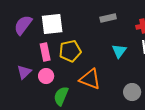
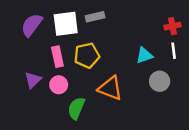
gray rectangle: (108, 18) -> (95, 17), moved
cyan triangle: (119, 51) -> (144, 55), turned 35
gray circle: (132, 92) -> (160, 81), moved

